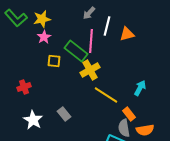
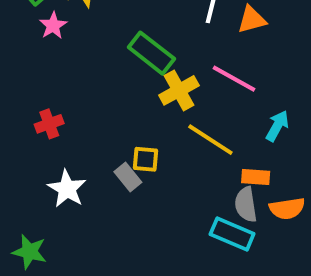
pink star: (44, 37) -> (53, 26), moved
pink line: (91, 41) -> (234, 79), moved, turned -65
yellow square: (54, 61) -> (146, 159), moved
orange rectangle: (129, 114) -> (256, 177), turned -48

